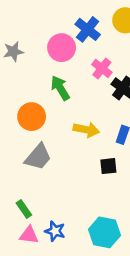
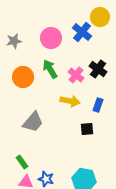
blue cross: (88, 29) -> (82, 32), moved
pink cross: (102, 68) -> (76, 75), moved
orange circle: (32, 117) -> (23, 77), moved

